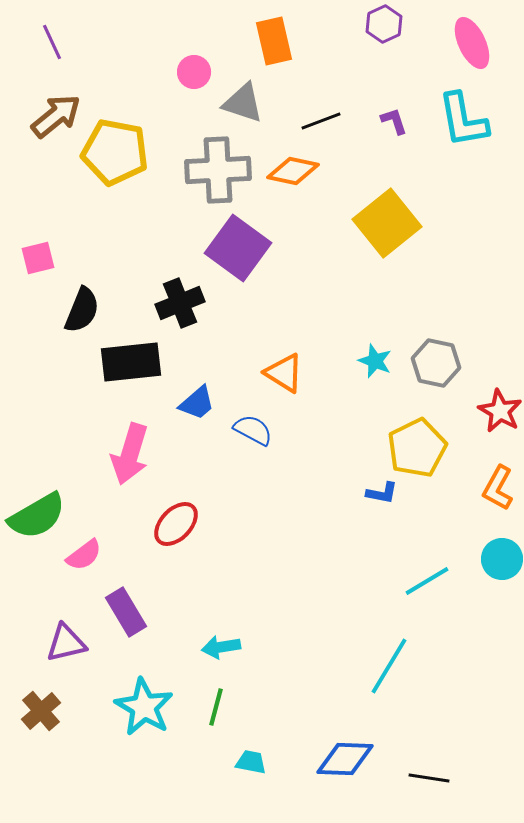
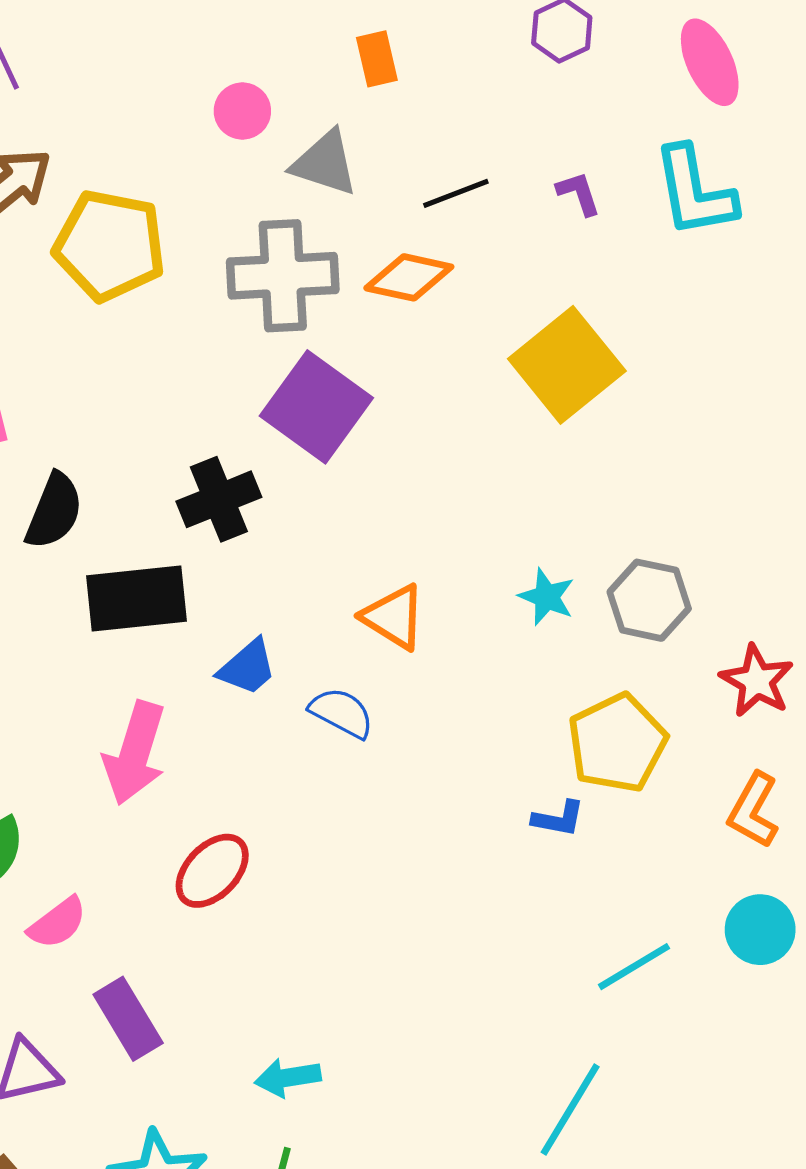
orange rectangle: (274, 41) -> (377, 59), size x0.7

